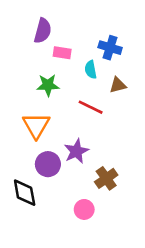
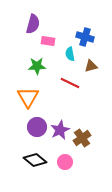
purple star: (76, 151) -> (60, 130), moved
black diamond: (25, 193) -> (35, 160), moved, turned -40

